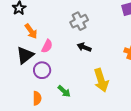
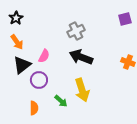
orange arrow: (31, 31) -> (17, 42), moved
black arrow: (84, 47) -> (81, 57), size x1.6
yellow arrow: (101, 80) -> (82, 90), moved

